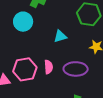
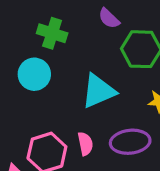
cyan triangle: (60, 36) -> (98, 91), size x1.6

